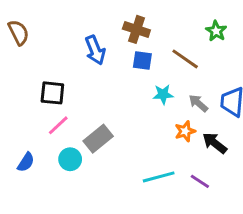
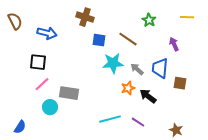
brown cross: (136, 29) -> (85, 17), moved
blue arrow: (95, 50) -> (47, 33), moved, turned -54
cyan star: (163, 94) -> (113, 63), size x1.5
gray rectangle: (98, 139) -> (69, 93), turned 48
blue semicircle: (26, 162) -> (20, 127), moved

